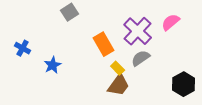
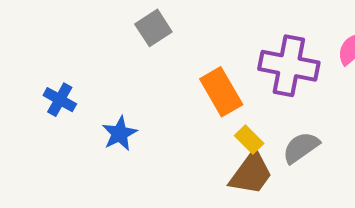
purple cross: (138, 31) -> (289, 66), turned -32
gray semicircle: (141, 58) -> (301, 147), moved

